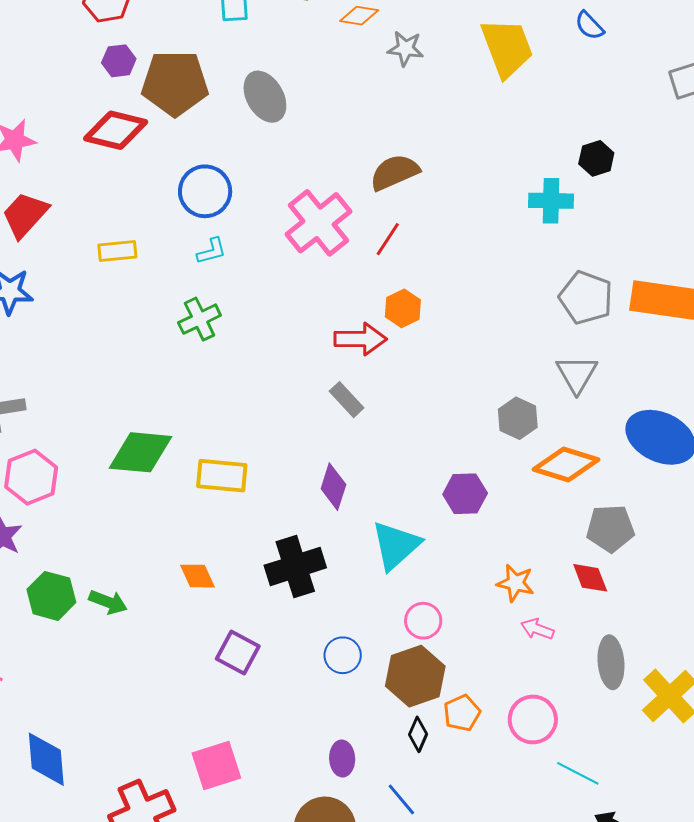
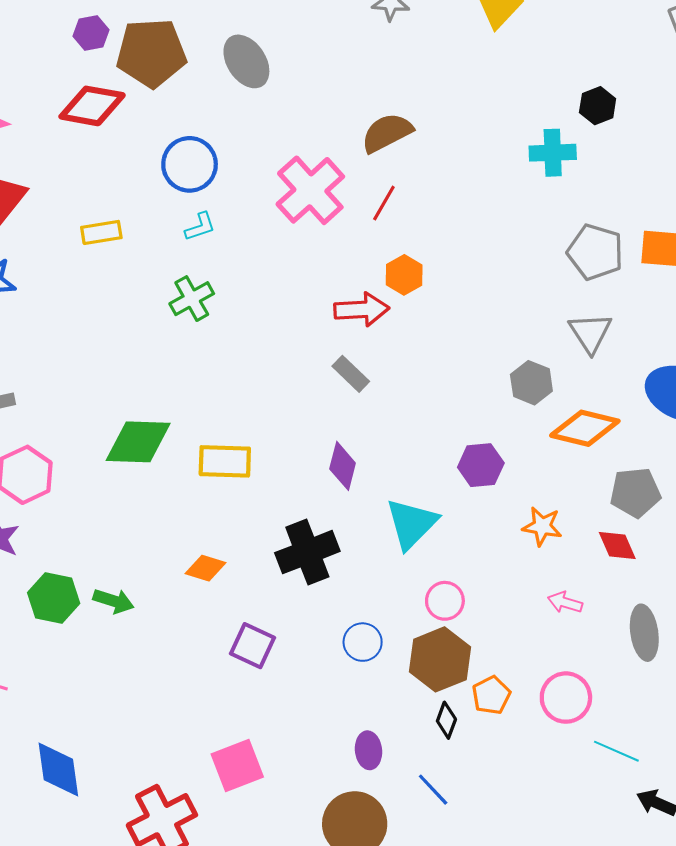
orange diamond: (197, 576) -> (205, 568), turned -45
orange star: (515, 583) -> (542, 526), moved

